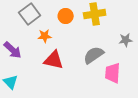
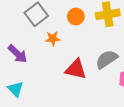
red triangle: (54, 60) -> (76, 69), moved

